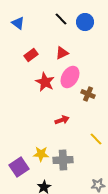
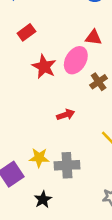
red triangle: (62, 53) -> (94, 37), moved, turned 32
brown cross: (88, 94) -> (99, 82), turned 32

